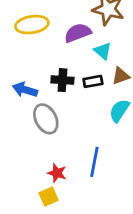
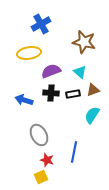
purple semicircle: (78, 33) -> (51, 71), moved
gray ellipse: (46, 119) -> (39, 135), moved

